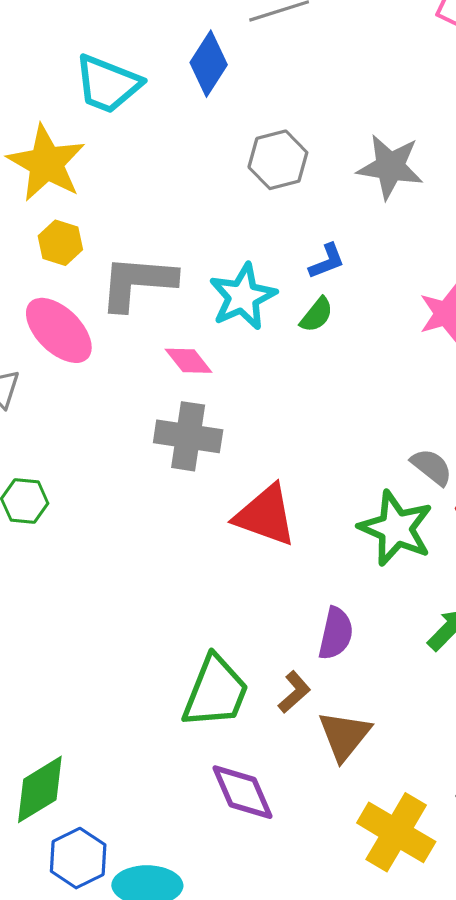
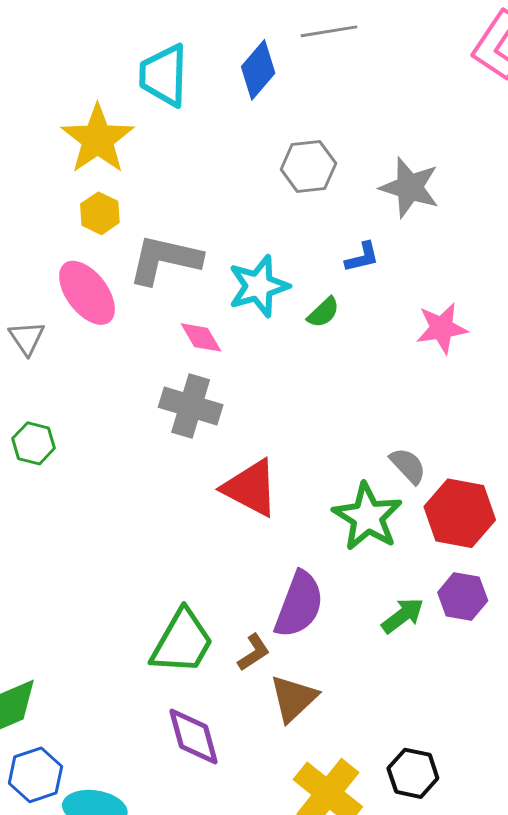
cyan trapezoid: (108, 84) -> (164, 75), turned 62
blue L-shape: (327, 261) -> (362, 257), moved
purple semicircle: (336, 633) -> (299, 605), size x1.4

